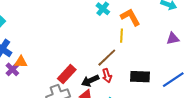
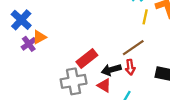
yellow line: (121, 36) -> (145, 17), moved
orange triangle: (21, 62) -> (39, 37), turned -40

